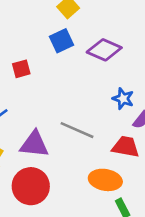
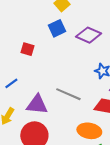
red square: (21, 69) -> (27, 49), turned 32

